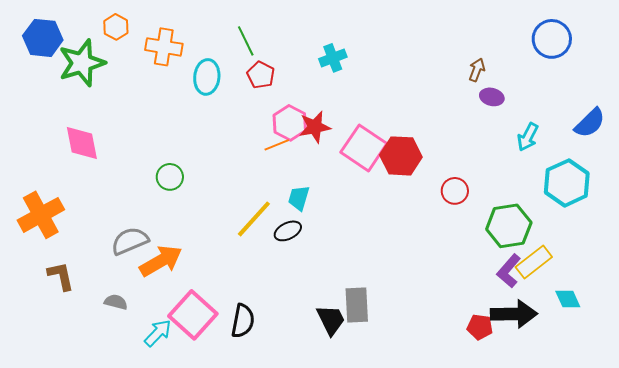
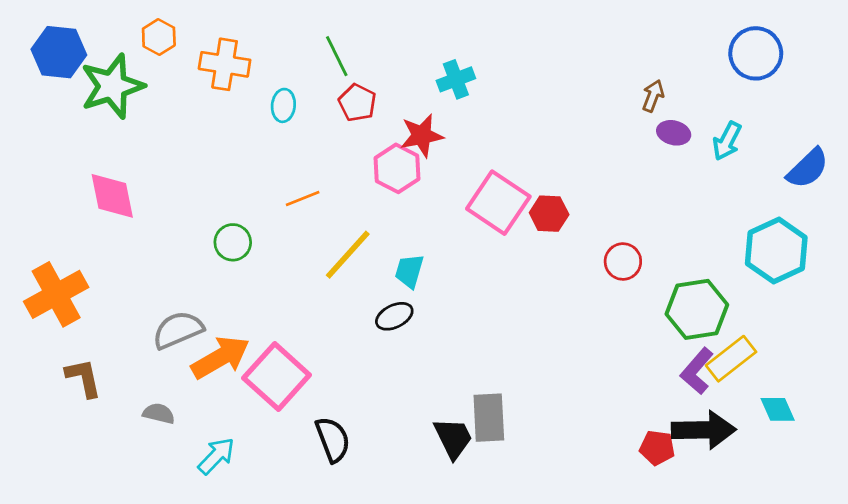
cyan ellipse: (207, 77) -> (283, 105), size x0.7
red star: (315, 127) -> (422, 136), moved
cyan arrow: (528, 137) -> (727, 141), moved
orange line: (277, 145) -> (303, 199), moved
red hexagon: (401, 156) -> (549, 214), size x0.7
yellow line: (254, 219) -> (348, 255), moved
pink square: (193, 315) -> (277, 377), moved
black semicircle: (243, 321) -> (333, 439), turned -32

